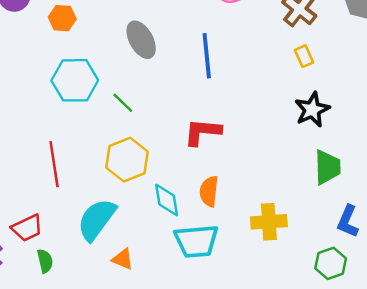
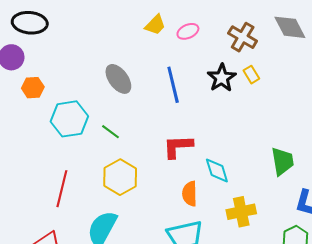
orange hexagon: (62, 18) -> (33, 88), moved
black star: (312, 110) -> (222, 78), moved
red line: (54, 164) -> (62, 189), turned 30
cyan diamond: (167, 200) -> (217, 171), moved

